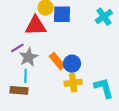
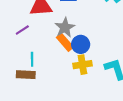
gray star: (28, 57) -> (65, 27), moved

